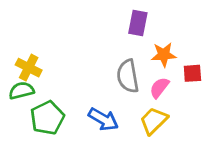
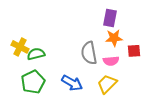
purple rectangle: (138, 23) -> (110, 18), moved
pink semicircle: (159, 88) -> (111, 61), turned -133
green semicircle: (21, 91) -> (36, 54), moved

